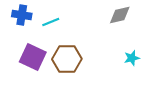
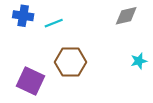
purple square: (33, 57) -> (31, 81), moved

